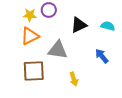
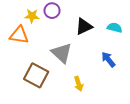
orange triangle: (30, 36) -> (19, 35), moved, turned 36
gray triangle: (58, 50) -> (62, 53), turned 35
brown square: (34, 71) -> (36, 75), turned 30

